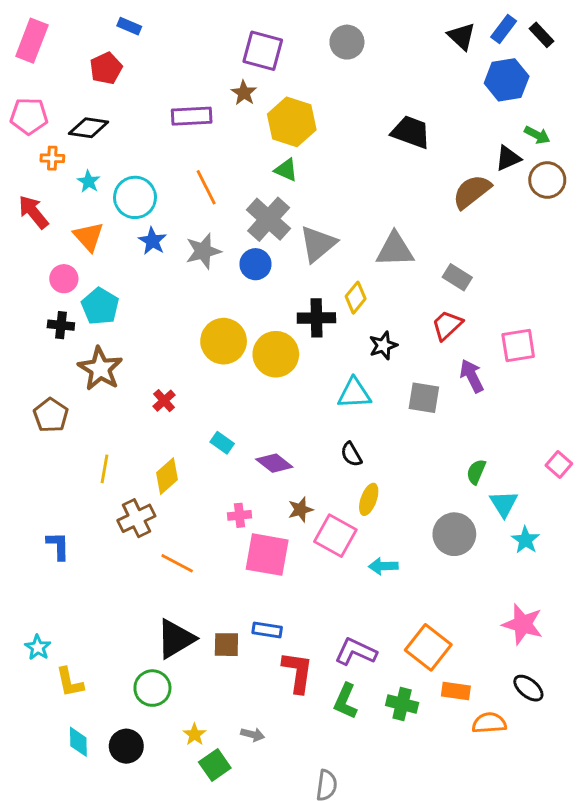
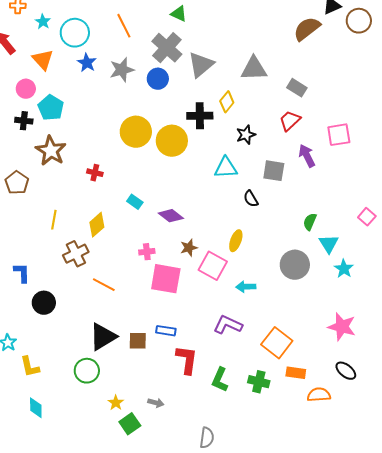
red cross: (164, 401) -> (95, 173), turned -35
black semicircle: (351, 454) -> (251, 199), moved
purple L-shape: (356, 652) -> (228, 325), moved
black circle: (126, 746) -> (44, 303), moved

